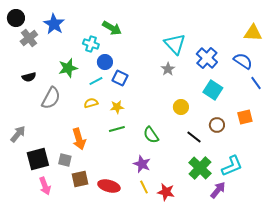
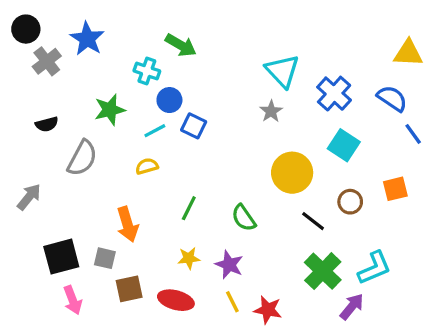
yellow star: (117, 107) -> (189, 258), moved
yellow circle: (181, 107) -> (292, 173), size x1.6
green line: (117, 129) -> (189, 208), turned -49
gray arrow: (18, 134) -> (29, 197), moved

